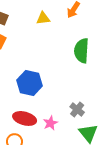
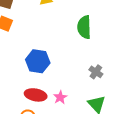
gray cross: (77, 109) -> (96, 72), moved

